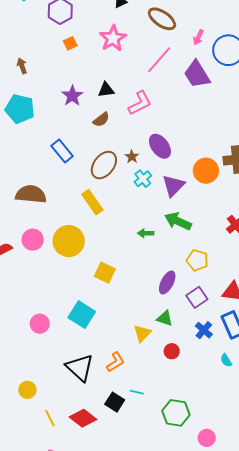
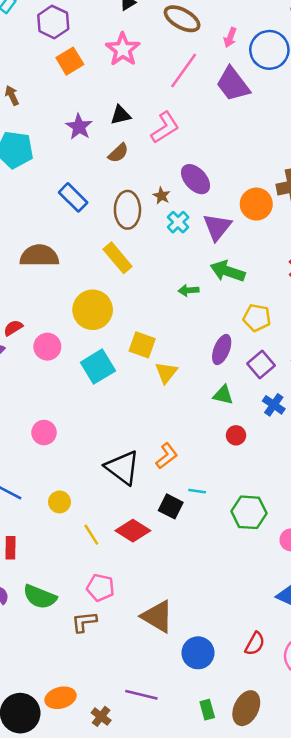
orange square: (70, 43) -> (70, 61), size x1.5
brown ellipse: (104, 165) -> (127, 210), turned -32
pink circle: (33, 240) -> (47, 347), moved
cyan square: (82, 315) -> (98, 367), moved, turned 32
pink circle: (40, 324) -> (44, 433), moved
yellow triangle: (142, 333) -> (166, 373), moved

